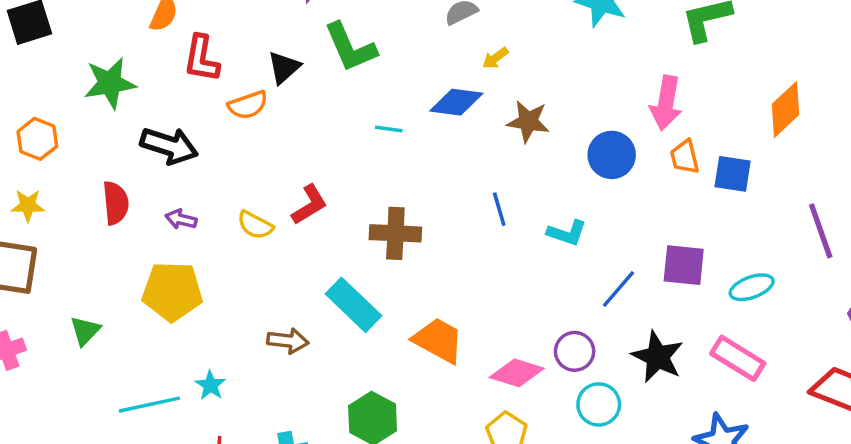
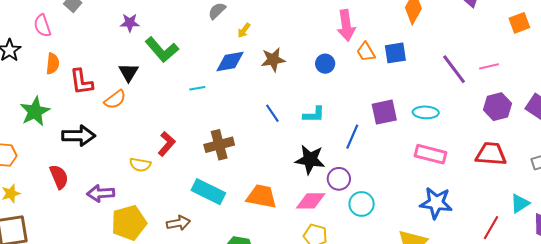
blue circle: (612, 155) -> (325, 64), size x0.7
purple arrow: (181, 219) -> (101, 193), moved, size x1.5
cyan ellipse: (752, 287) -> (426, 112), turned 40
yellow pentagon: (172, 291) -> (129, 223), moved
black star: (658, 357) -> (310, 160), moved

